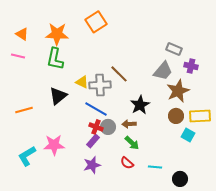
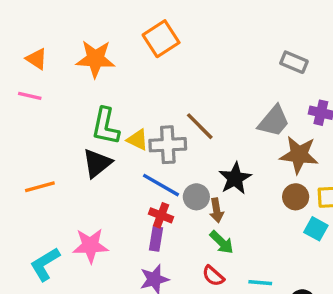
gray rectangle: (174, 49) -> (294, 62), moved
green L-shape: (55, 59) -> (106, 126), moved
brown star: (178, 91) -> (299, 155), turned 30
brown arrow: (129, 124) -> (217, 210), turned -96
gray circle: (108, 127) -> (196, 197), moved
purple rectangle: (93, 141) -> (156, 239), turned -32

